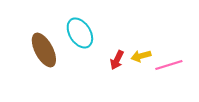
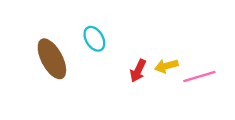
cyan ellipse: (80, 33) -> (94, 39), size x0.7

